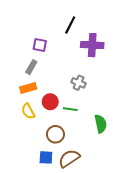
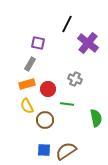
purple cross: (92, 45) -> (88, 43), turned 35
red circle: (50, 102) -> (48, 89), moved
brown circle: (55, 134) -> (45, 120), moved

